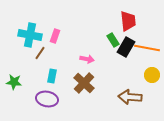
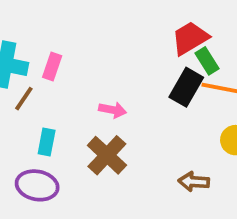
red trapezoid: (128, 21) -> (190, 38), turned -115
green rectangle: (113, 40) -> (207, 61), moved
brown arrow: (130, 97) -> (194, 182), size x0.7

